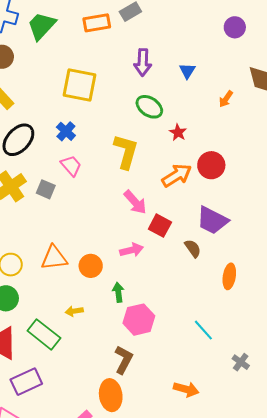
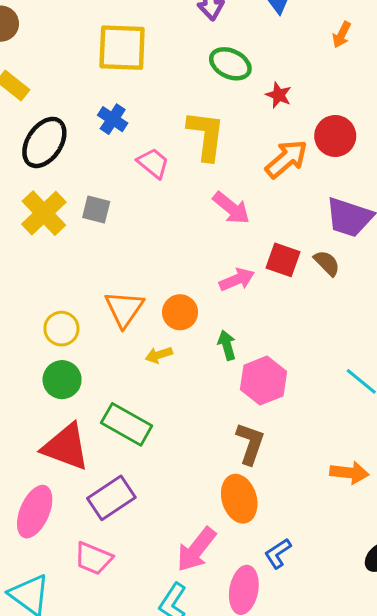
pink trapezoid: (71, 166) -> (153, 163), moved
red square: (160, 226) -> (283, 260), moved
orange triangle: (54, 258) -> (124, 309), turned -40
yellow arrow: (74, 311) -> (159, 355), moved

